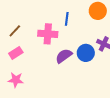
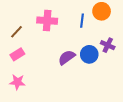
blue line: (67, 19) -> (82, 21), moved
pink cross: (48, 34) -> (47, 21), moved

